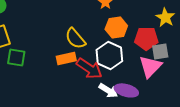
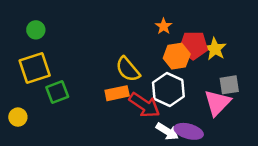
yellow star: (165, 17) -> (215, 49), moved
red pentagon: (146, 38) -> (193, 45), moved
green square: (16, 57) -> (57, 92), turned -30

